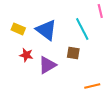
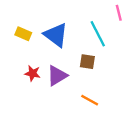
red star: (26, 55) -> (33, 73), moved
orange line: (92, 86) -> (90, 100), moved, turned 42

